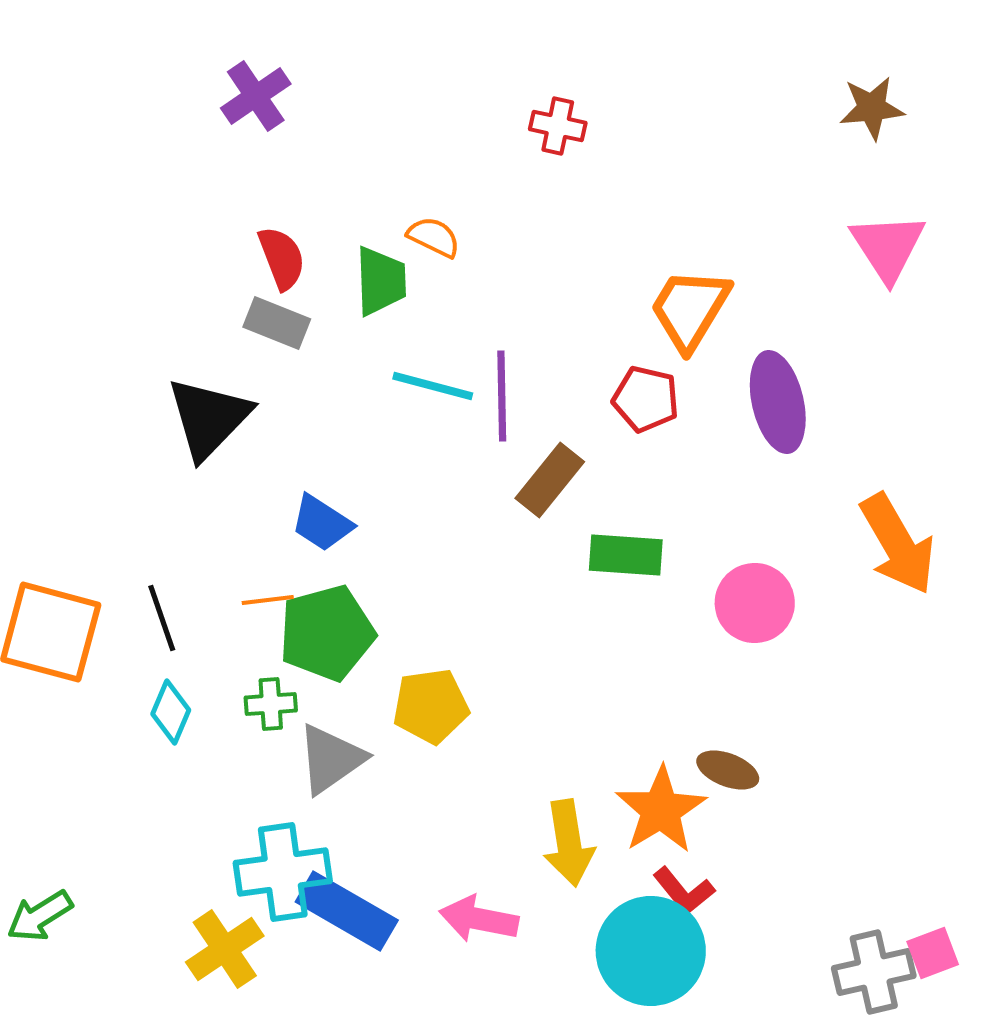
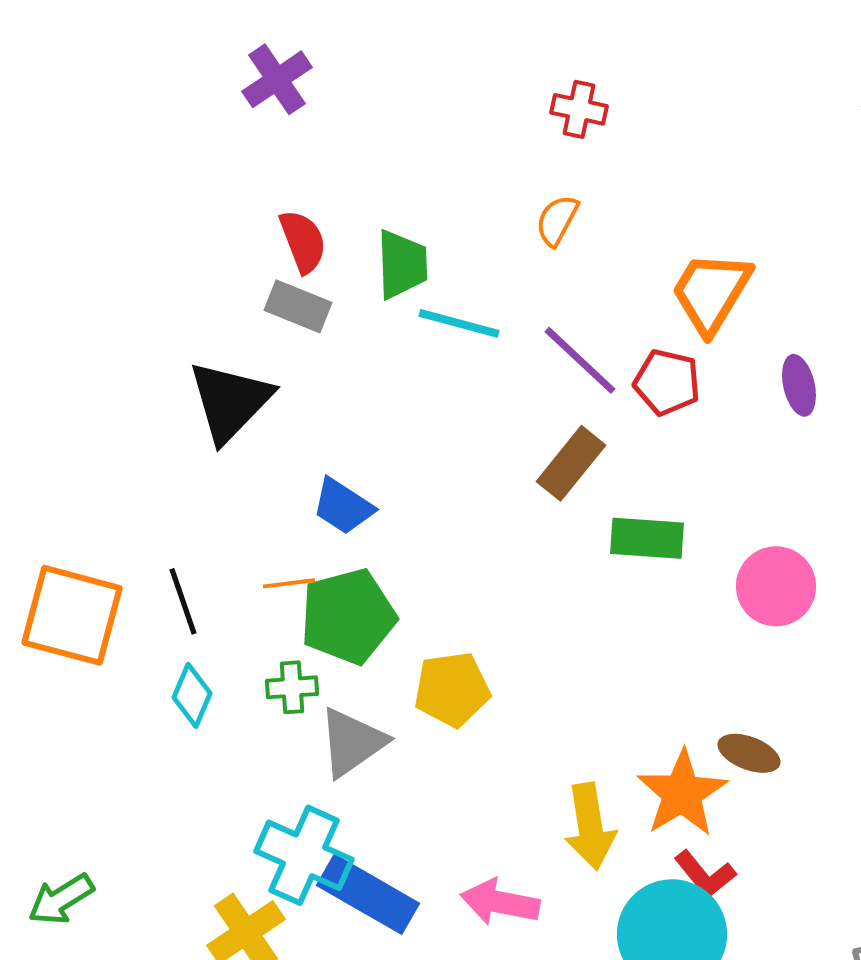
orange semicircle: (434, 237) -> (557, 220), moved, turned -88
cyan line: (433, 386) -> (459, 323), moved
purple line: (502, 396) -> (580, 360), moved, turned -46
purple ellipse: (778, 402) -> (799, 385), size x0.6
cyan cross: (283, 872) -> (304, 855), turned 32

